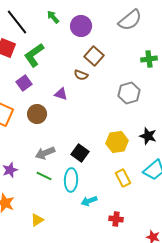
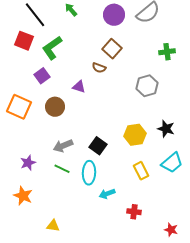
purple circle: (81, 26) -> (114, 15), moved
yellow triangle: (37, 220) -> (53, 226), moved, turned 40

